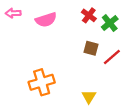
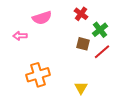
pink arrow: (13, 13) -> (20, 36), moved
green cross: (110, 23) -> (100, 30), moved

